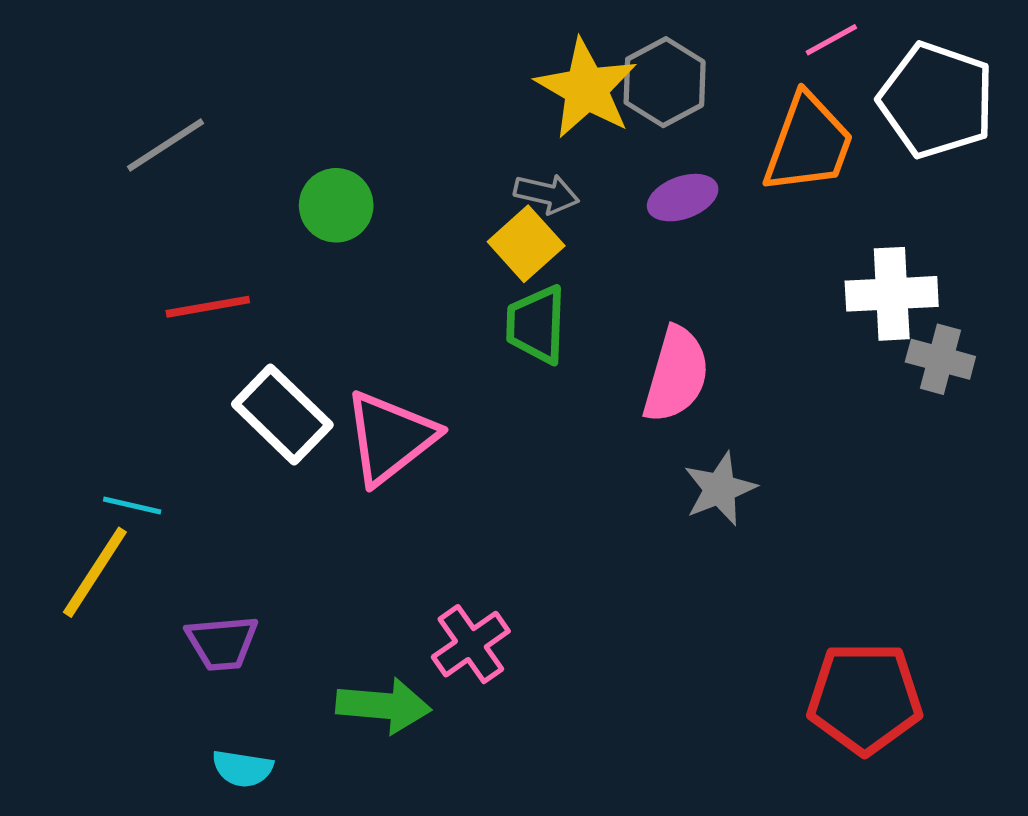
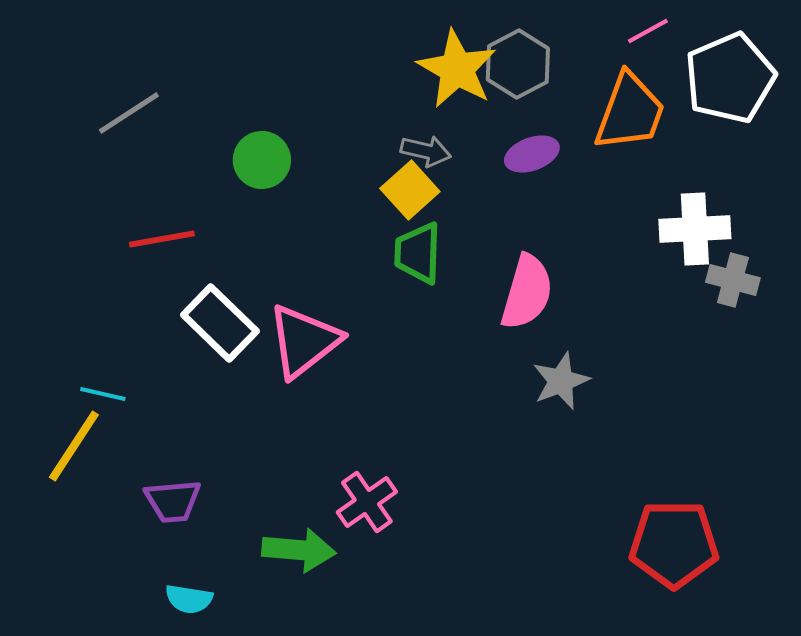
white pentagon: (937, 100) -> (730, 78), turned 30

